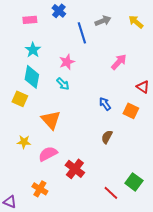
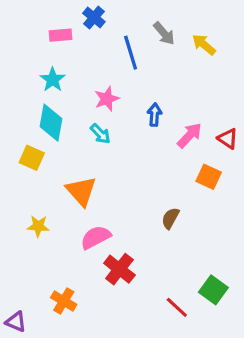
pink rectangle: (30, 20) -> (61, 35), moved
gray arrow: (103, 21) -> (164, 33), turned 70
yellow arrow: (136, 22) -> (204, 45), moved
pink arrow: (119, 62) -> (190, 135), moved
blue arrow: (105, 104) -> (154, 115), moved, turned 40
pink semicircle: (48, 154) -> (96, 237), moved

